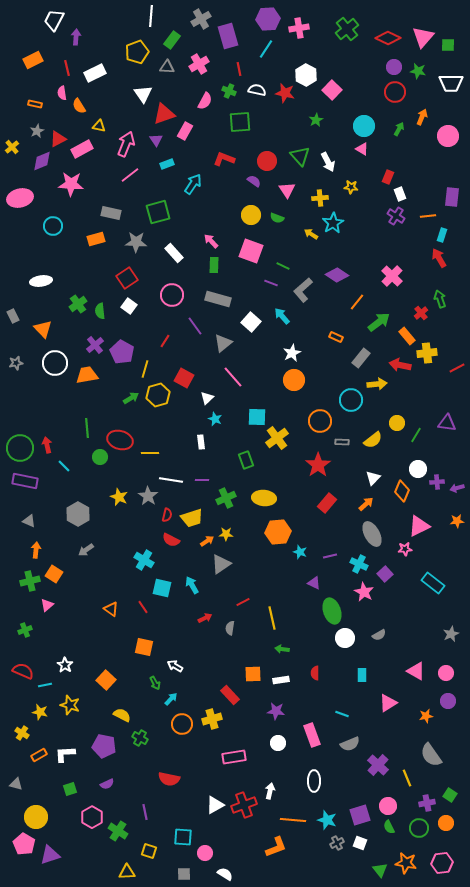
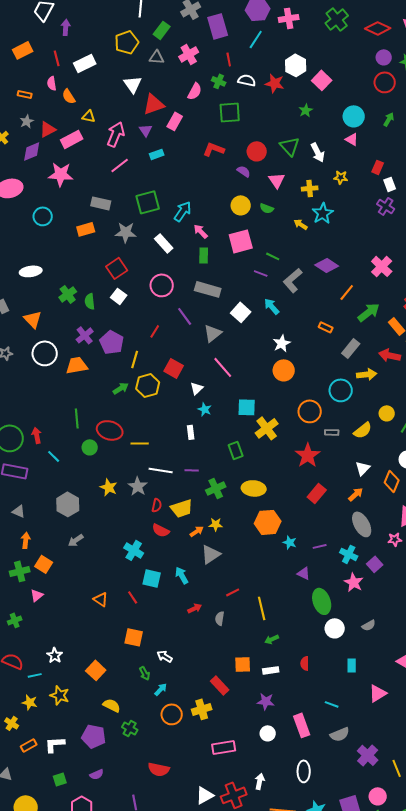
cyan arrow: (193, 184) -> (183, 211), moved
pink square: (251, 251) -> (241, 241), turned -35
green arrow: (282, 649) -> (272, 639), turned -32

